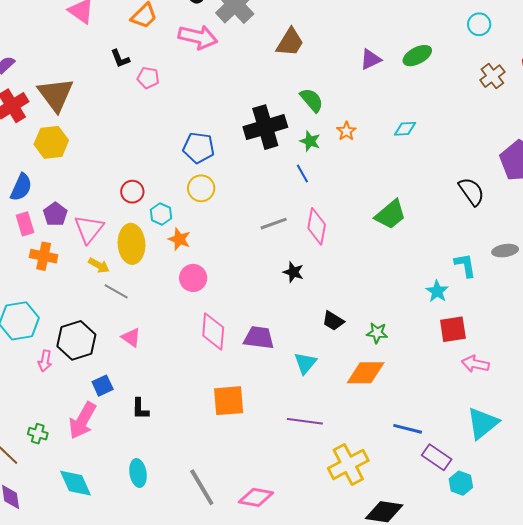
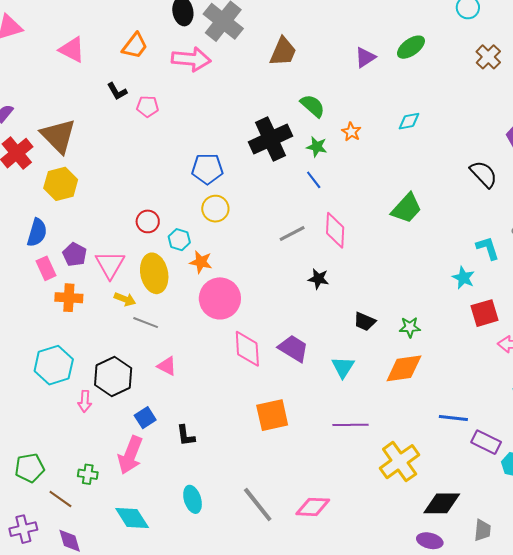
pink circle: (193, 278) -> (220, 298), size x1.5
purple trapezoid: (259, 338) -> (293, 348), turned 32

